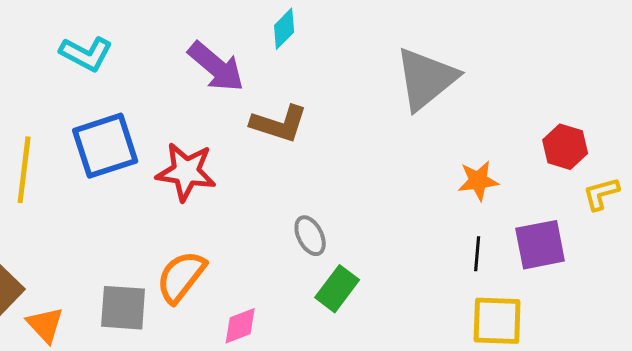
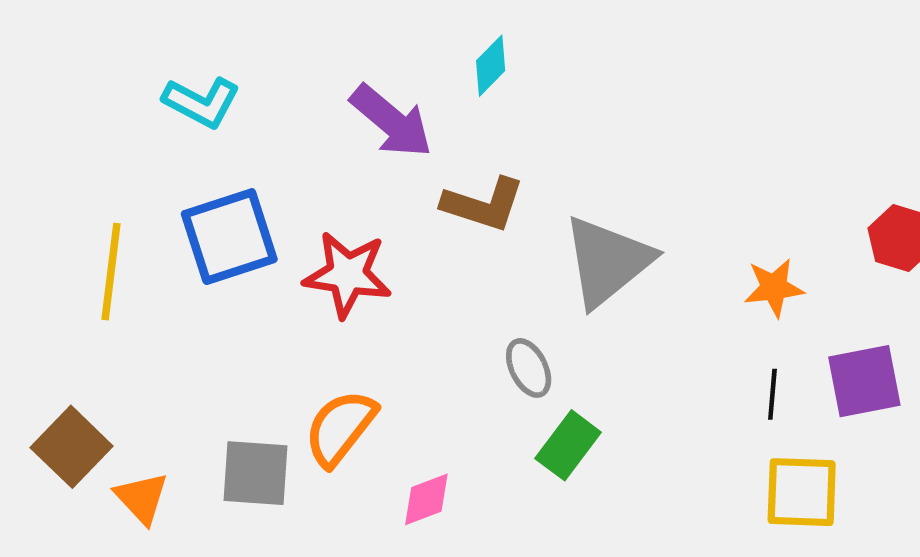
gray triangle: (426, 79) -> (607, 261), moved

